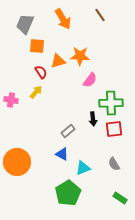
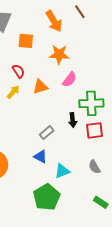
orange arrow: (63, 19) -> (54, 21), moved
orange square: (37, 46) -> (26, 41), moved
orange triangle: (58, 61) -> (40, 87), moved

